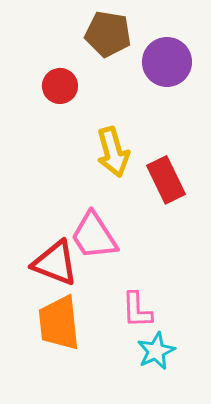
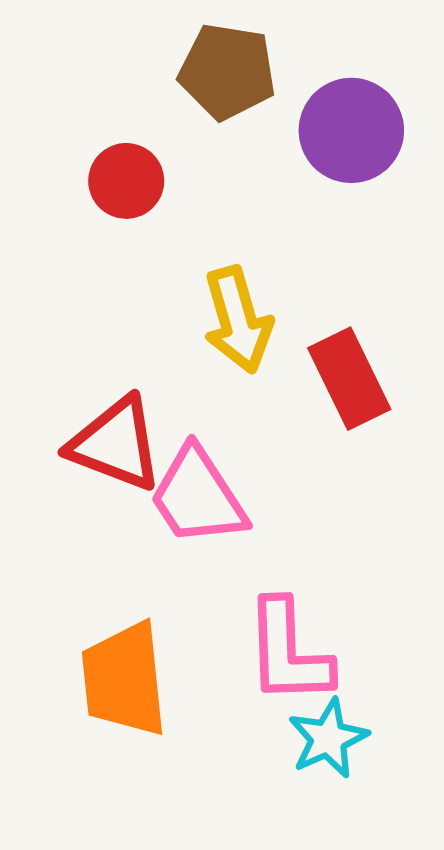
red triangle: (55, 263) -> (116, 444), moved
pink L-shape: (137, 310) -> (288, 652), size x1.4

